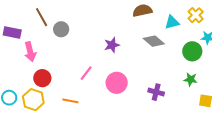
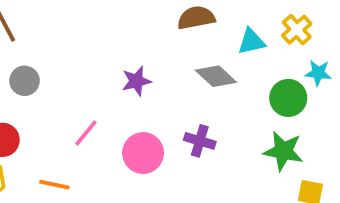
gray circle: (61, 29) -> (24, 81), moved
green star: (191, 79) -> (283, 151), size x1.5
purple cross: (156, 92) -> (200, 141), moved

